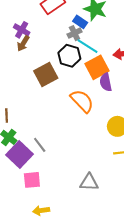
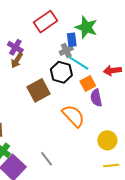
blue rectangle: (80, 22) -> (72, 40), turned 48
orange square: (97, 67) -> (88, 83), size x0.7
gray line: (40, 145) -> (47, 159), moved

